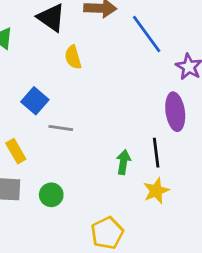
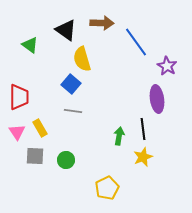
yellow semicircle: (73, 57) -> (82, 59), size x1.4
blue square: (35, 101) -> (71, 84), moved

